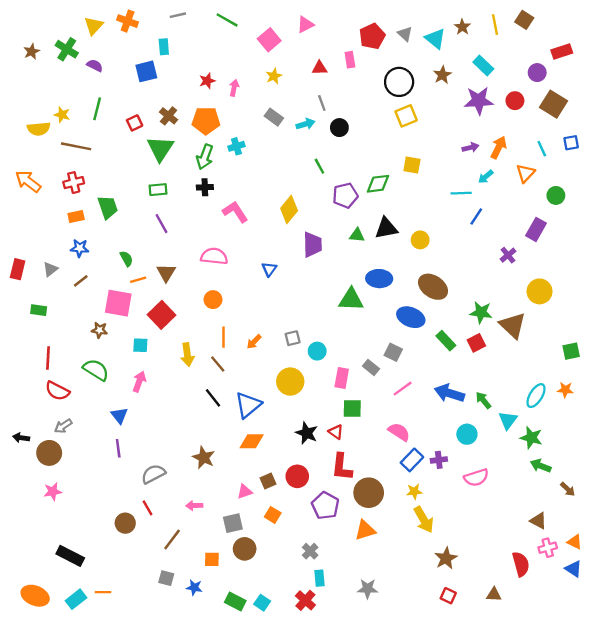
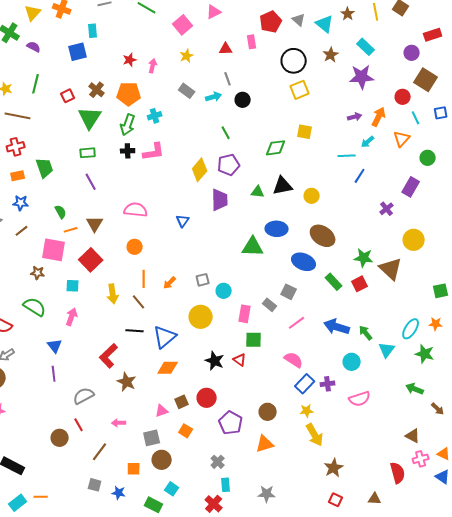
red circle: (515, 101) -> (403, 97), moved
purple pentagon: (345, 195) -> (229, 165), moved
pink L-shape: (235, 212) -> (154, 152), moved, turned 115
black line: (213, 398) -> (135, 331), turned -48
green star: (531, 438) -> (425, 354), moved
red L-shape: (342, 467) -> (109, 356), moved, turned 40
brown circle: (369, 493) -> (268, 412), size x0.7
cyan square: (262, 603) -> (172, 489), moved

